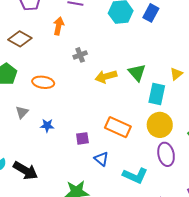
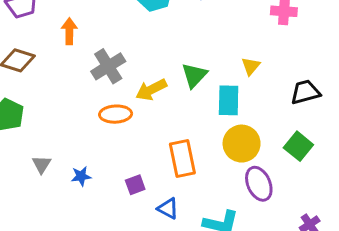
gray cross: (80, 55) -> (108, 66), size x1.6
green triangle: (137, 72) -> (194, 75), turned 36
orange ellipse: (43, 82) -> (116, 114), moved
orange rectangle: (118, 127) -> (182, 159), turned 65

